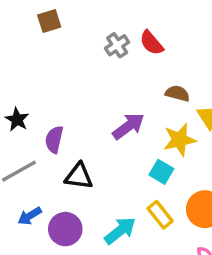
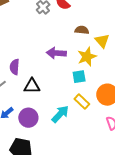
purple arrow: (128, 126) -> (56, 53), turned -132
cyan square: (161, 172) -> (79, 77), turned -32

